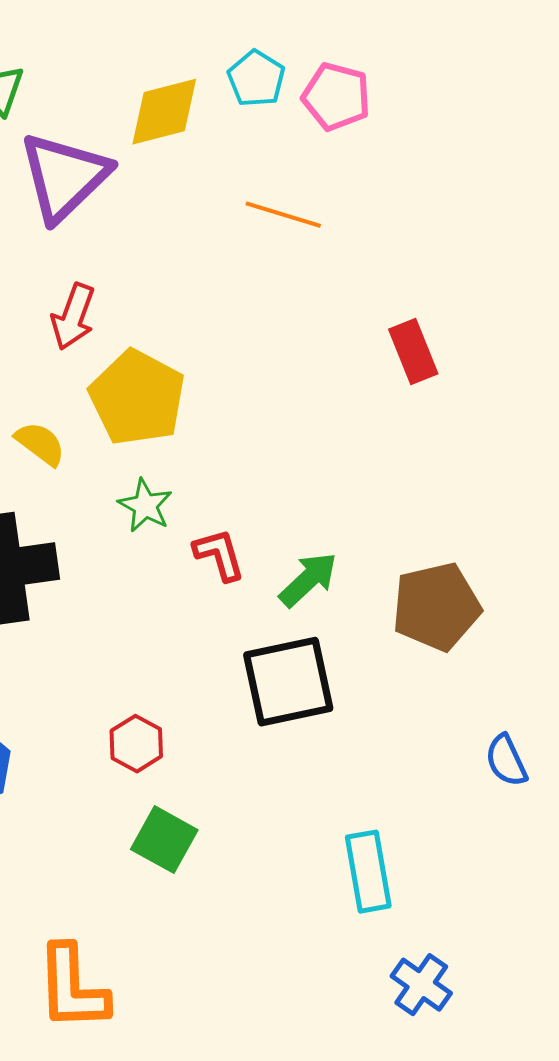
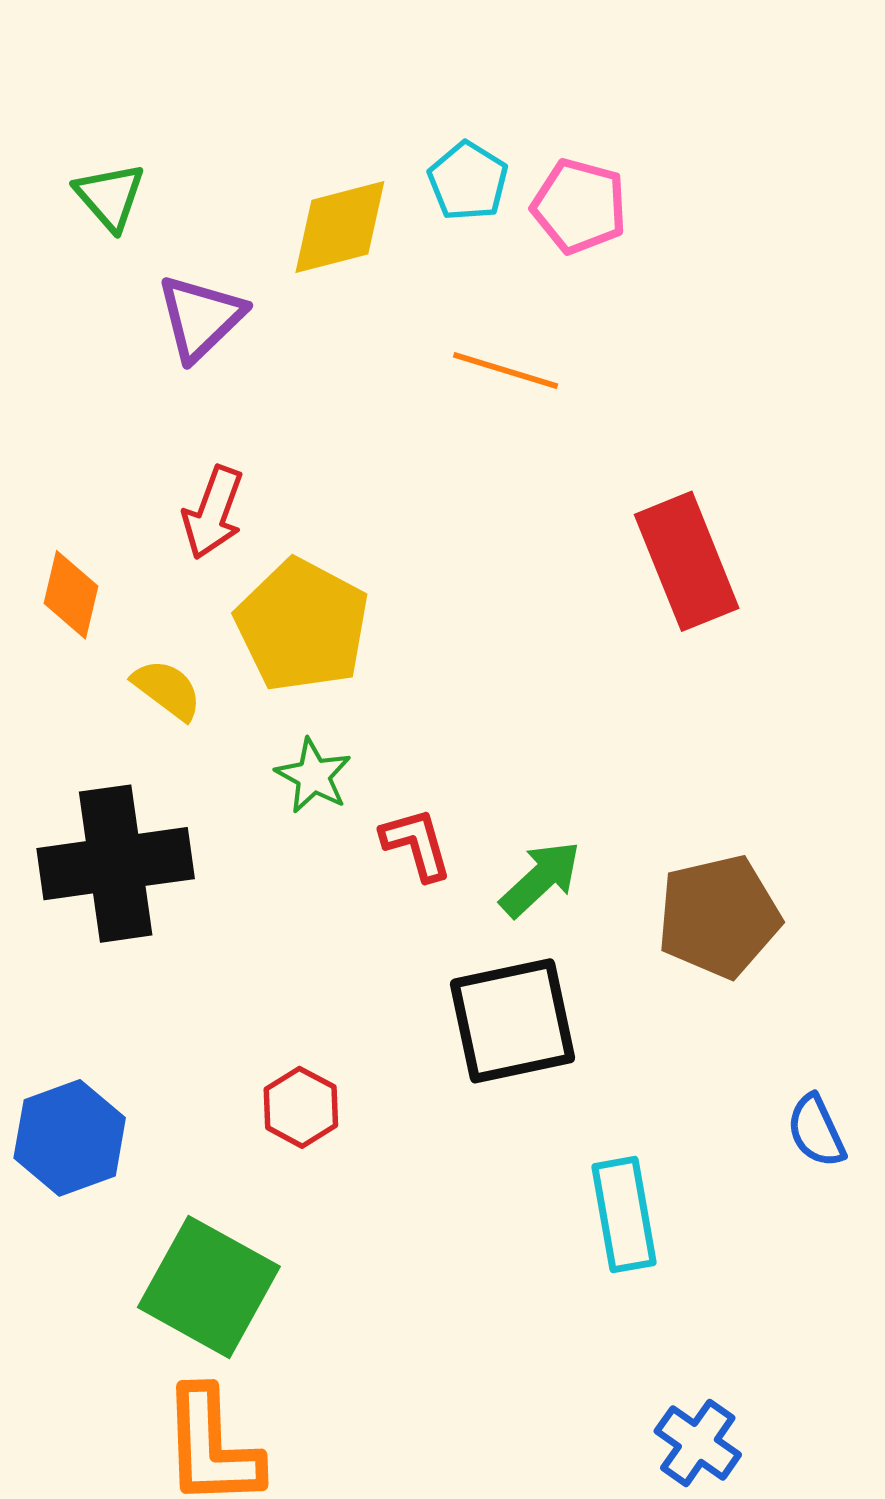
purple triangle: (64, 177) -> (201, 318), size x0.7
red rectangle: (413, 352) -> (687, 561), size x1.5
green square: (164, 840) -> (209, 1287), moved, size x1.5
cyan rectangle: (368, 872) -> (624, 1215), moved

